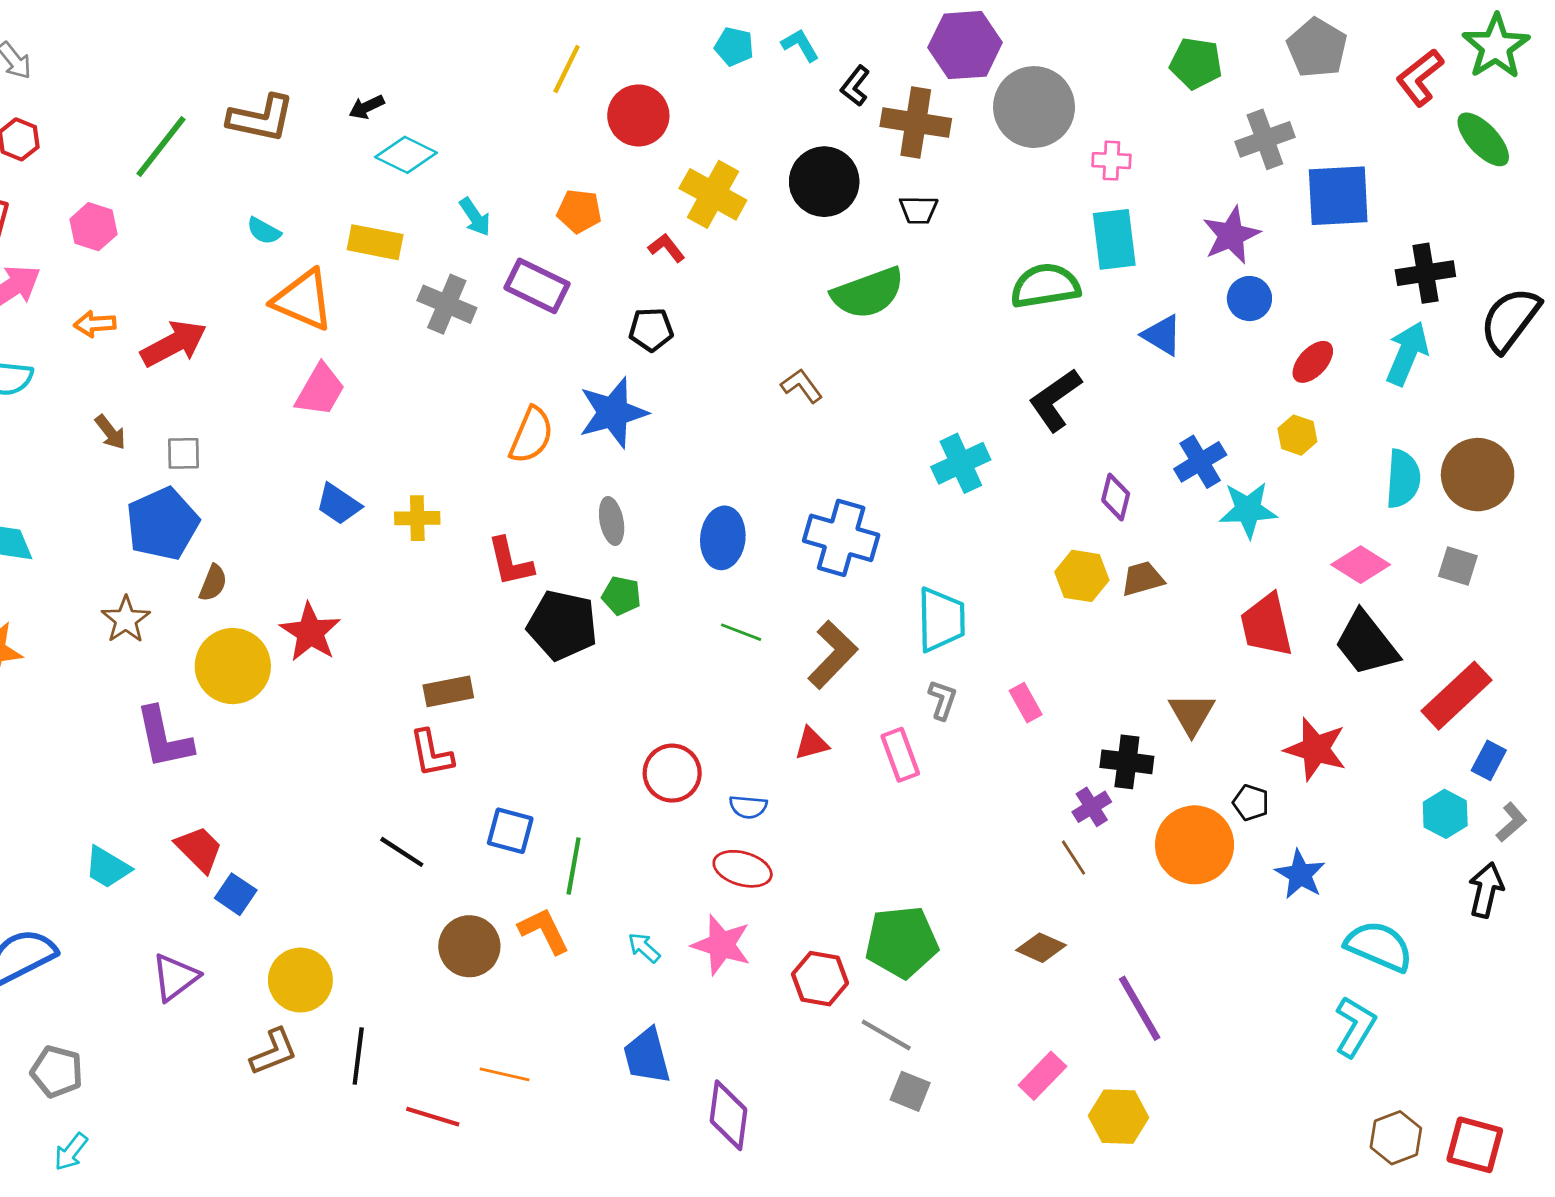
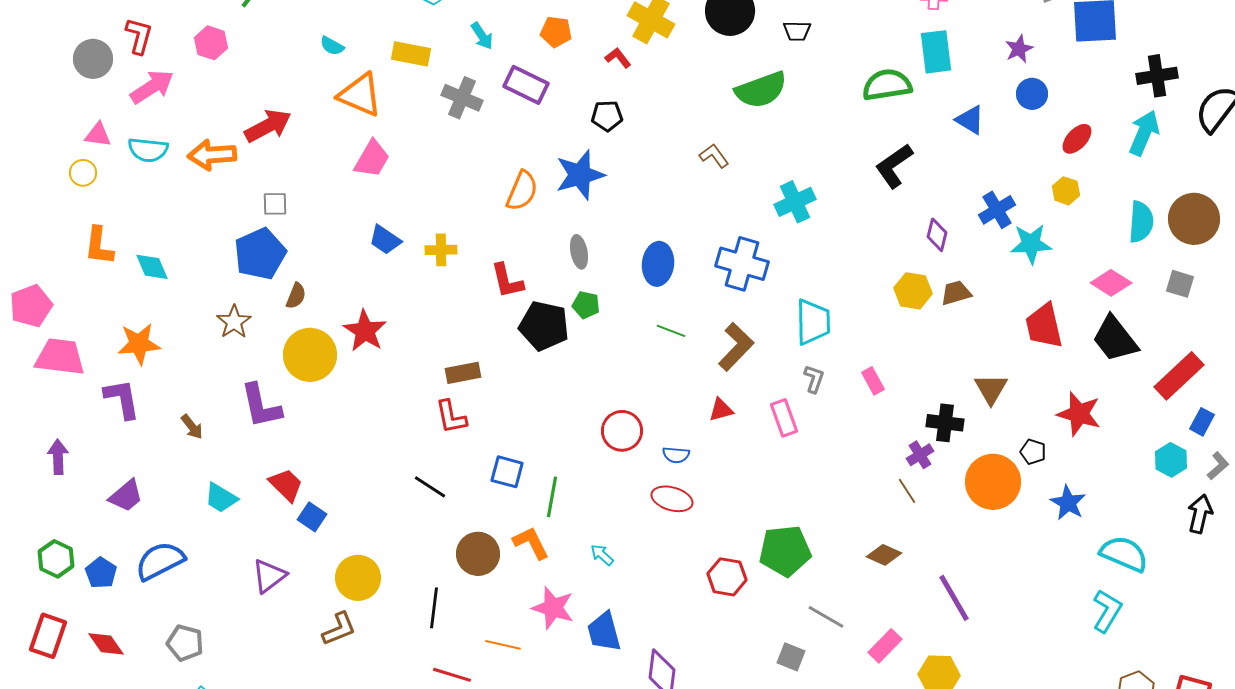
purple star: (1231, 235) -> (1019, 49), size x0.7
orange arrow: (95, 324) -> (212, 155), moved, size x1.6
brown arrow: (110, 432) -> (192, 427), moved
cyan cross: (961, 463) -> (795, 202), moved
pink star: (721, 945) -> (553, 608), moved
gray line: (886, 1035) -> (826, 617), moved
black line: (358, 1056) -> (434, 608), moved

